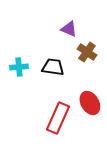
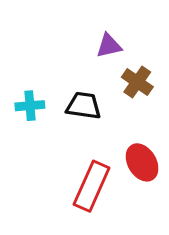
purple triangle: (69, 29) -> (109, 46), turned -36

